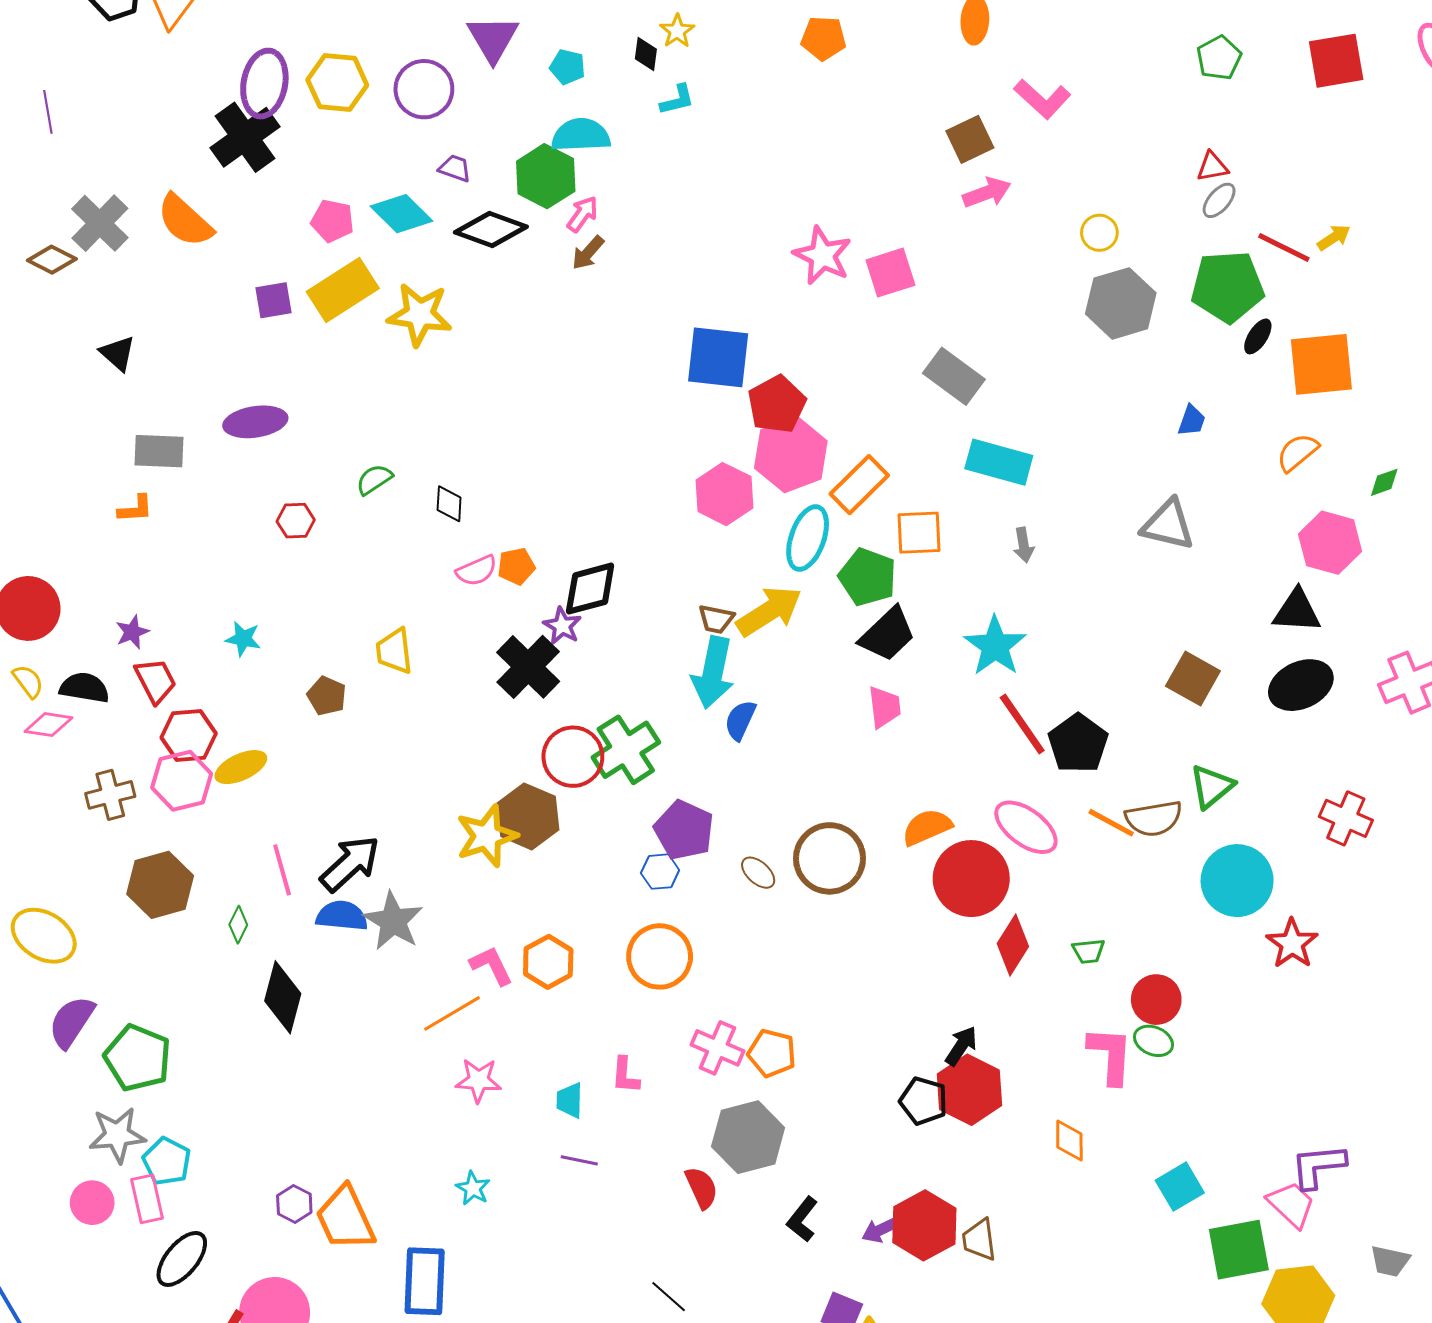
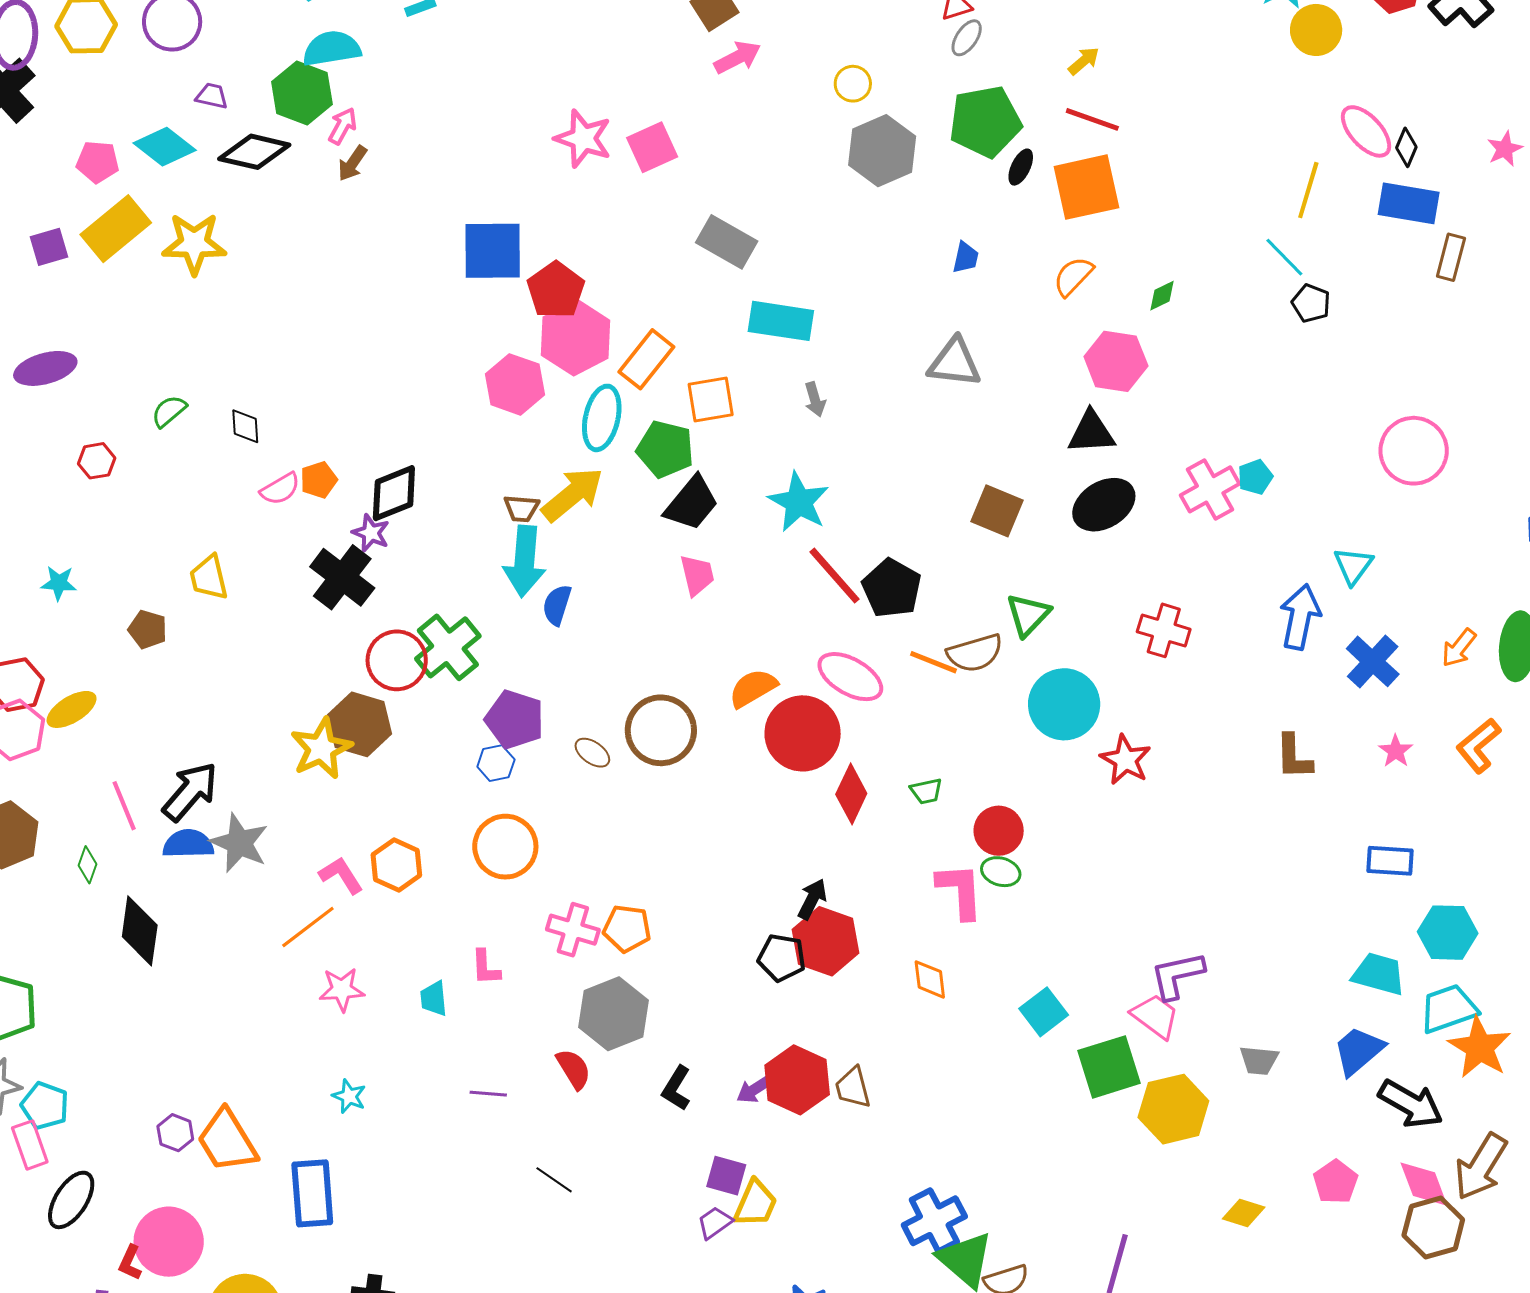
red line: (1284, 248) -> (1092, 119), moved
purple line: (579, 1160) -> (488, 1094), moved

